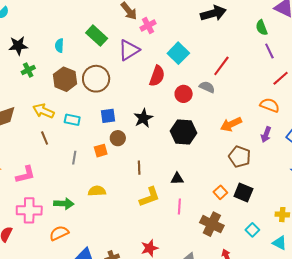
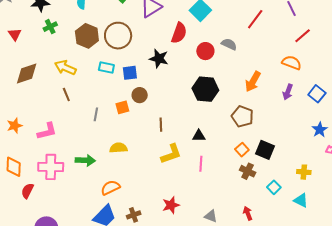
red line: (221, 66) -> (255, 19), moved
black star: (143, 118) -> (159, 59), moved, turned -30
cyan rectangle: (72, 120) -> (106, 68), moved
orange arrow: (231, 124) -> (253, 82), turned -35
brown pentagon: (240, 157) -> (242, 116), moved
brown cross: (212, 224) -> (248, 171), moved, size x0.7
orange semicircle: (59, 233) -> (110, 188), moved

